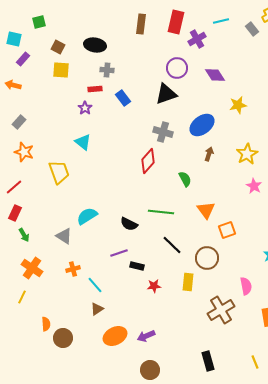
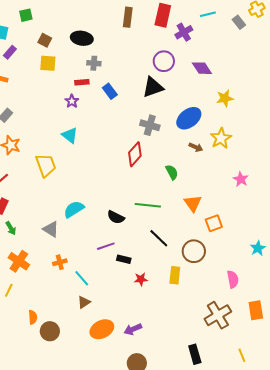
brown arrow: (209, 154) -> (196, 147), turned 96
yellow star: (247, 154) -> (221, 138), moved
brown cross: (221, 310) -> (218, 315), moved

